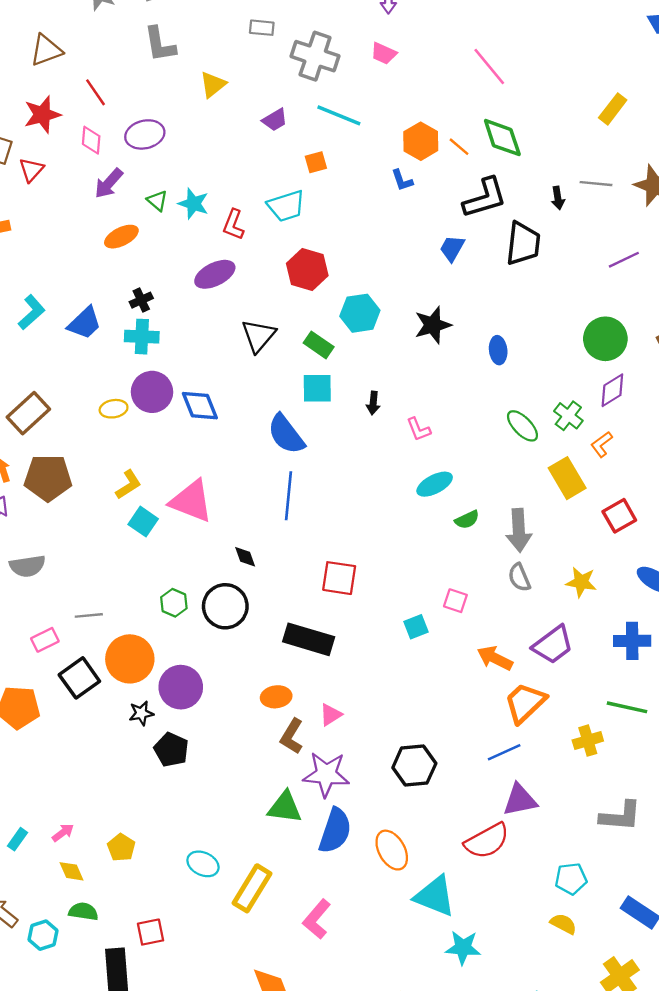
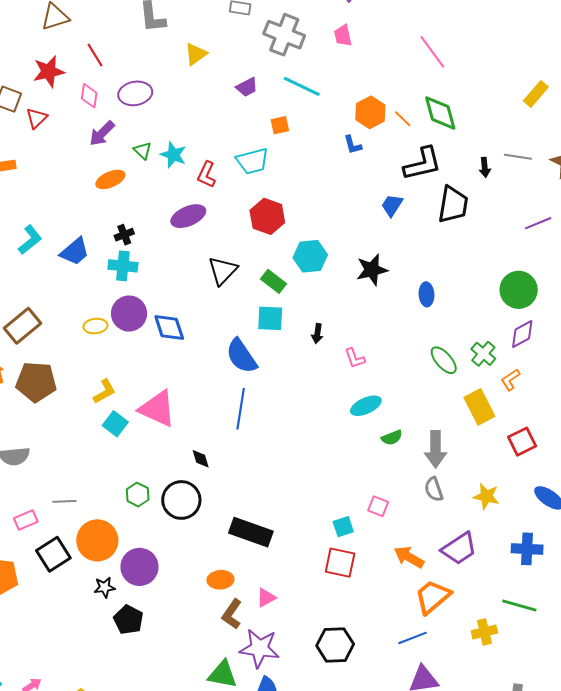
pink trapezoid: (384, 53) -> (343, 36), turned 50
red square: (339, 578) -> (340, 563), moved

